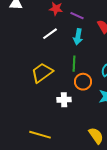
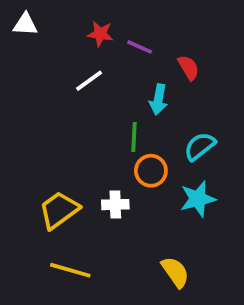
cyan arrow: (78, 37) -> (158, 99), moved
yellow trapezoid: (42, 73) -> (59, 210), moved

